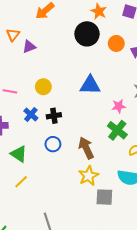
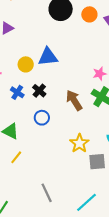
blue triangle: (90, 85) -> (48, 57), moved
black cross: (54, 116) -> (39, 91), turned -32
brown arrow: (86, 148) -> (74, 100), moved

